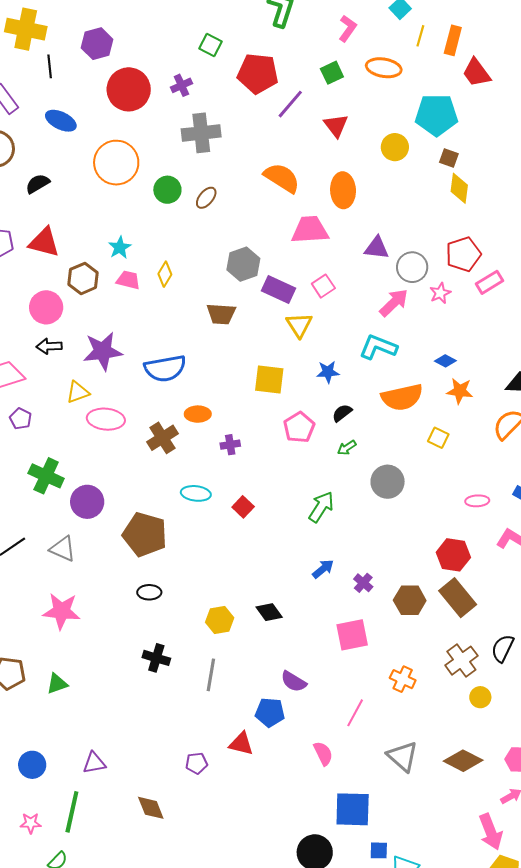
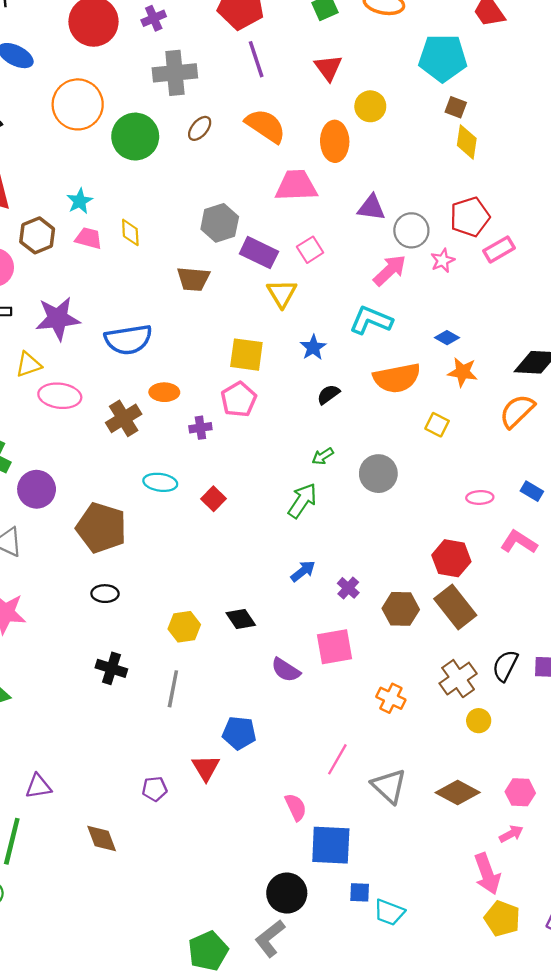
purple line: (290, 104) -> (256, 59), moved, turned -60
yellow circle: (395, 147) -> (370, 106), moved
green circle: (167, 190) -> (135, 137), size x1.5
brown ellipse: (206, 198) -> (200, 128), moved
yellow diamond: (165, 274) -> (130, 232), turned -35
blue star: (328, 372) -> (313, 347), turned -30
pink pentagon: (299, 427) -> (239, 399), moved
green arrow: (347, 448) -> (323, 456), moved
purple semicircle: (294, 681) -> (286, 670), moved
pink line: (355, 713) -> (337, 759), moved
red triangle: (241, 744) -> (206, 768), turned 44
pink semicircle: (323, 753) -> (296, 807), moved

